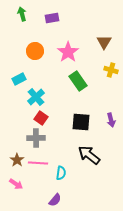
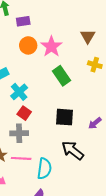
purple rectangle: (52, 18) -> (23, 21), moved
orange circle: (35, 51) -> (28, 45), moved
purple arrow: (111, 120) -> (95, 123), moved, turned 64
cyan semicircle: (61, 173) -> (44, 169), size x1.5

